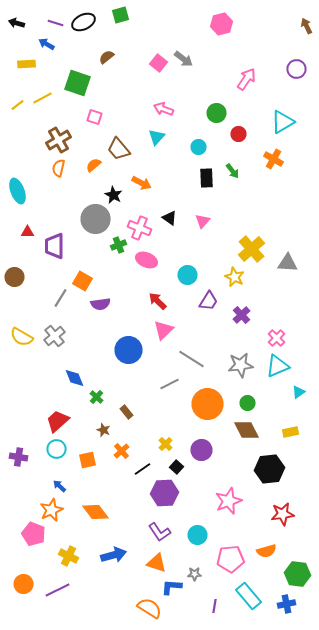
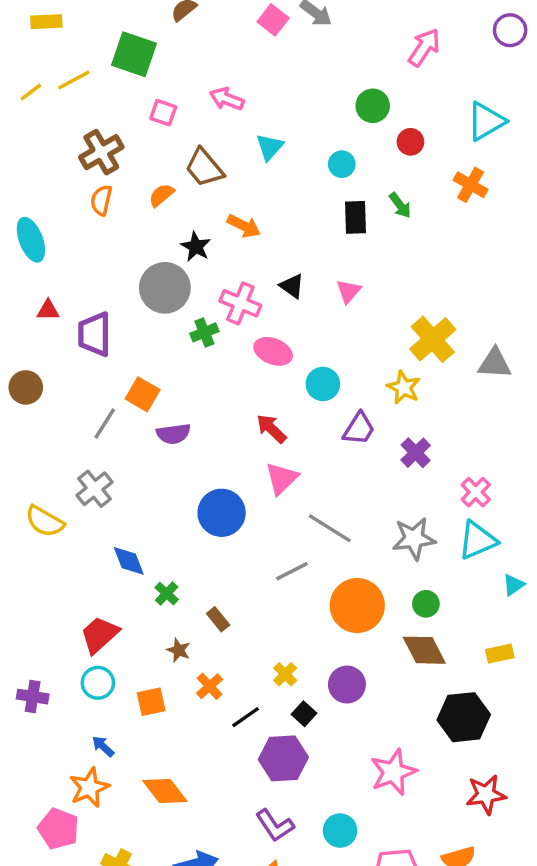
pink arrow: (164, 109) -> (227, 99), moved
pink ellipse: (146, 260) -> (273, 351), moved
yellow semicircle: (22, 337) -> (45, 521), moved

